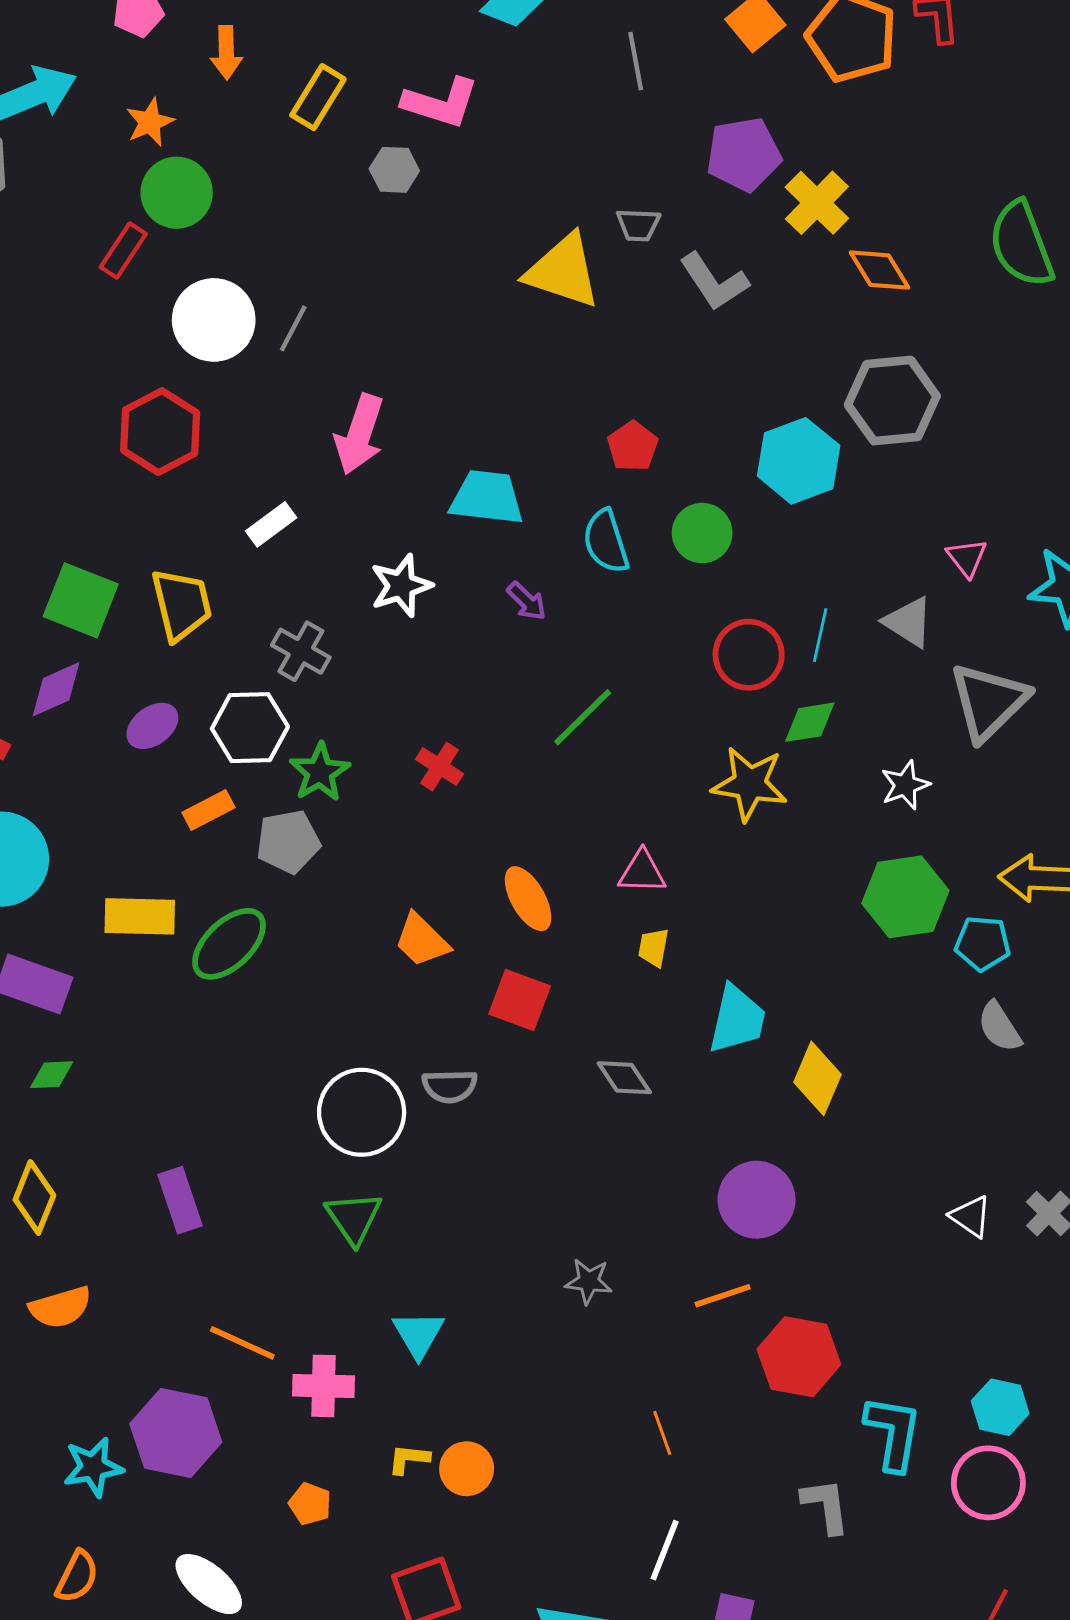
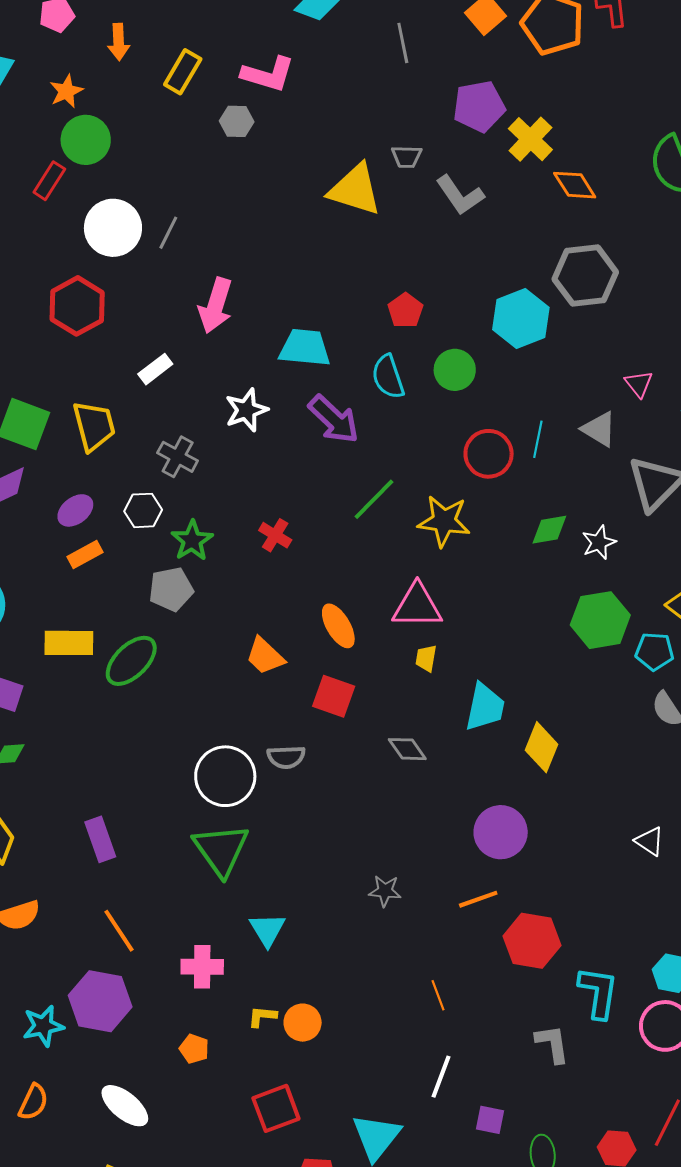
purple arrow: (527, 601) -> (334, 419), size x1.8
green diamond: (810, 722) -> (549, 530), moved
white hexagon: (250, 728) -> (143, 510), size x0.7
yellow star: (750, 784) -> (444, 521), moved
orange rectangle: (209, 810) -> (85, 555), moved
pink triangle: (642, 872) -> (417, 606), size x1.5
green triangle: (354, 1218) -> (221, 850), size x1.4
orange line: (242, 1343) -> (119, 931), moved, turned 33

